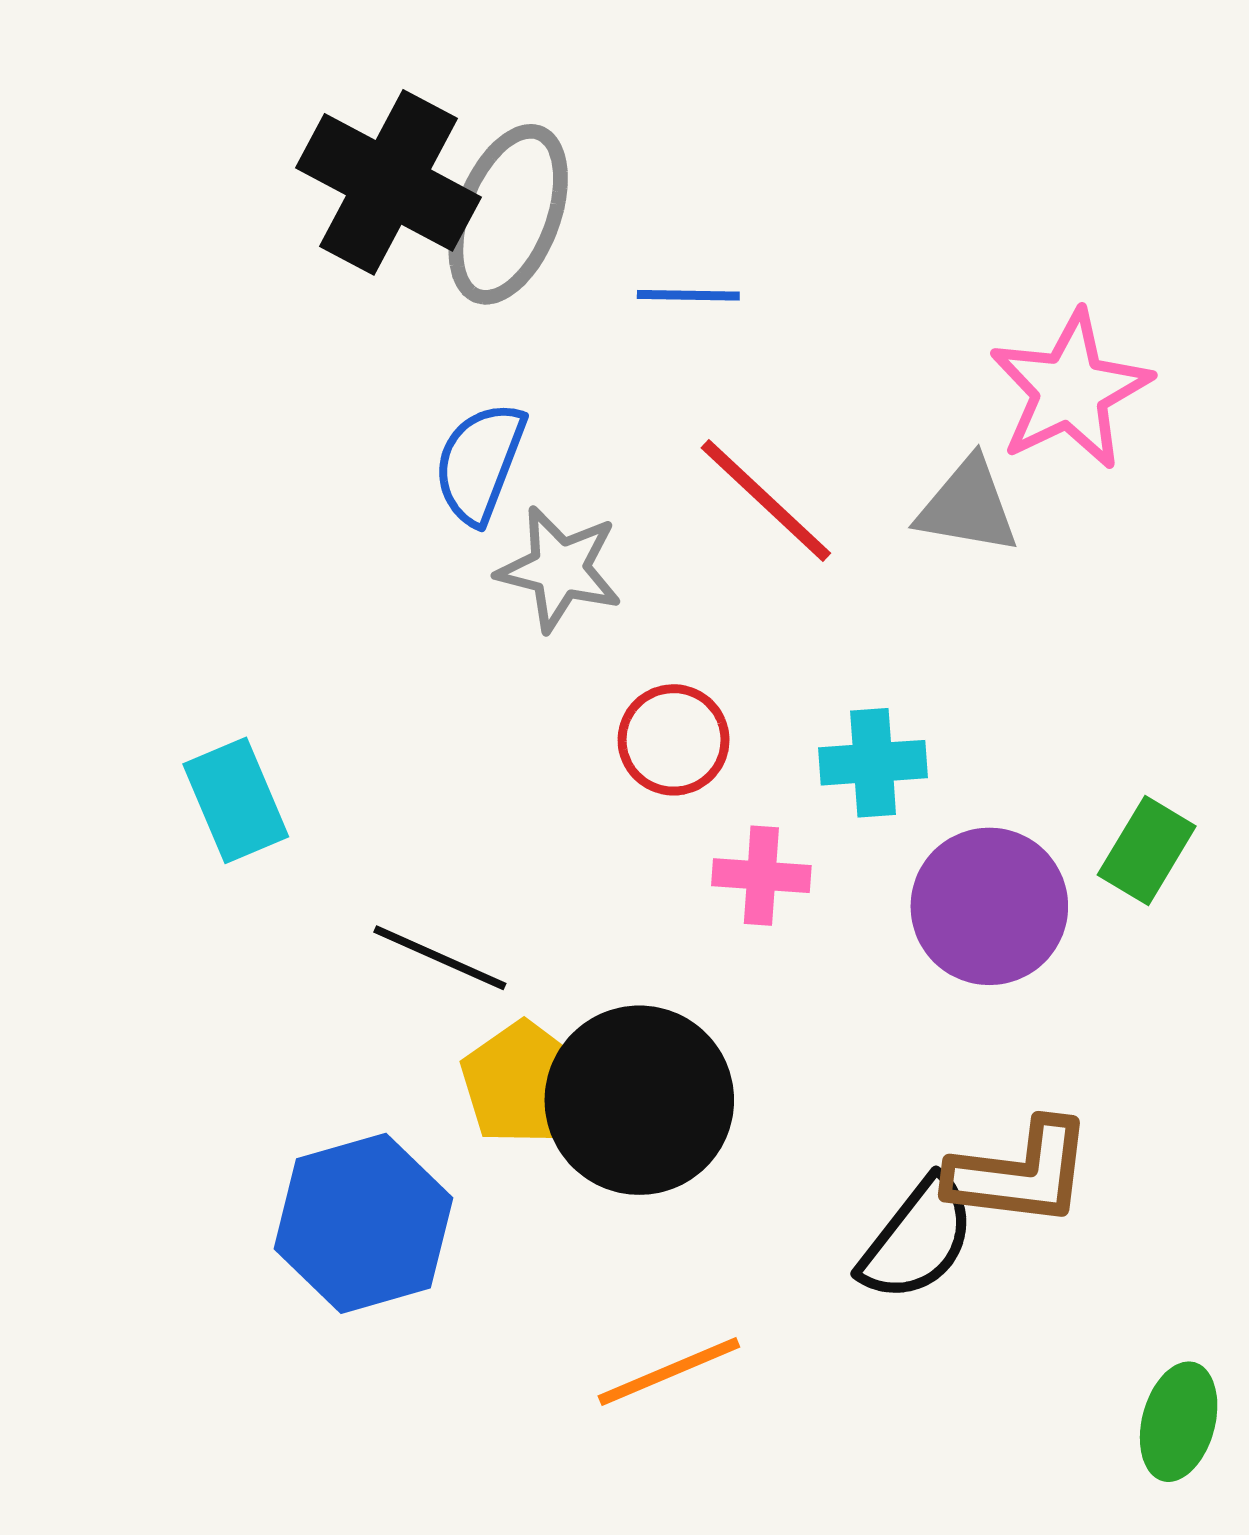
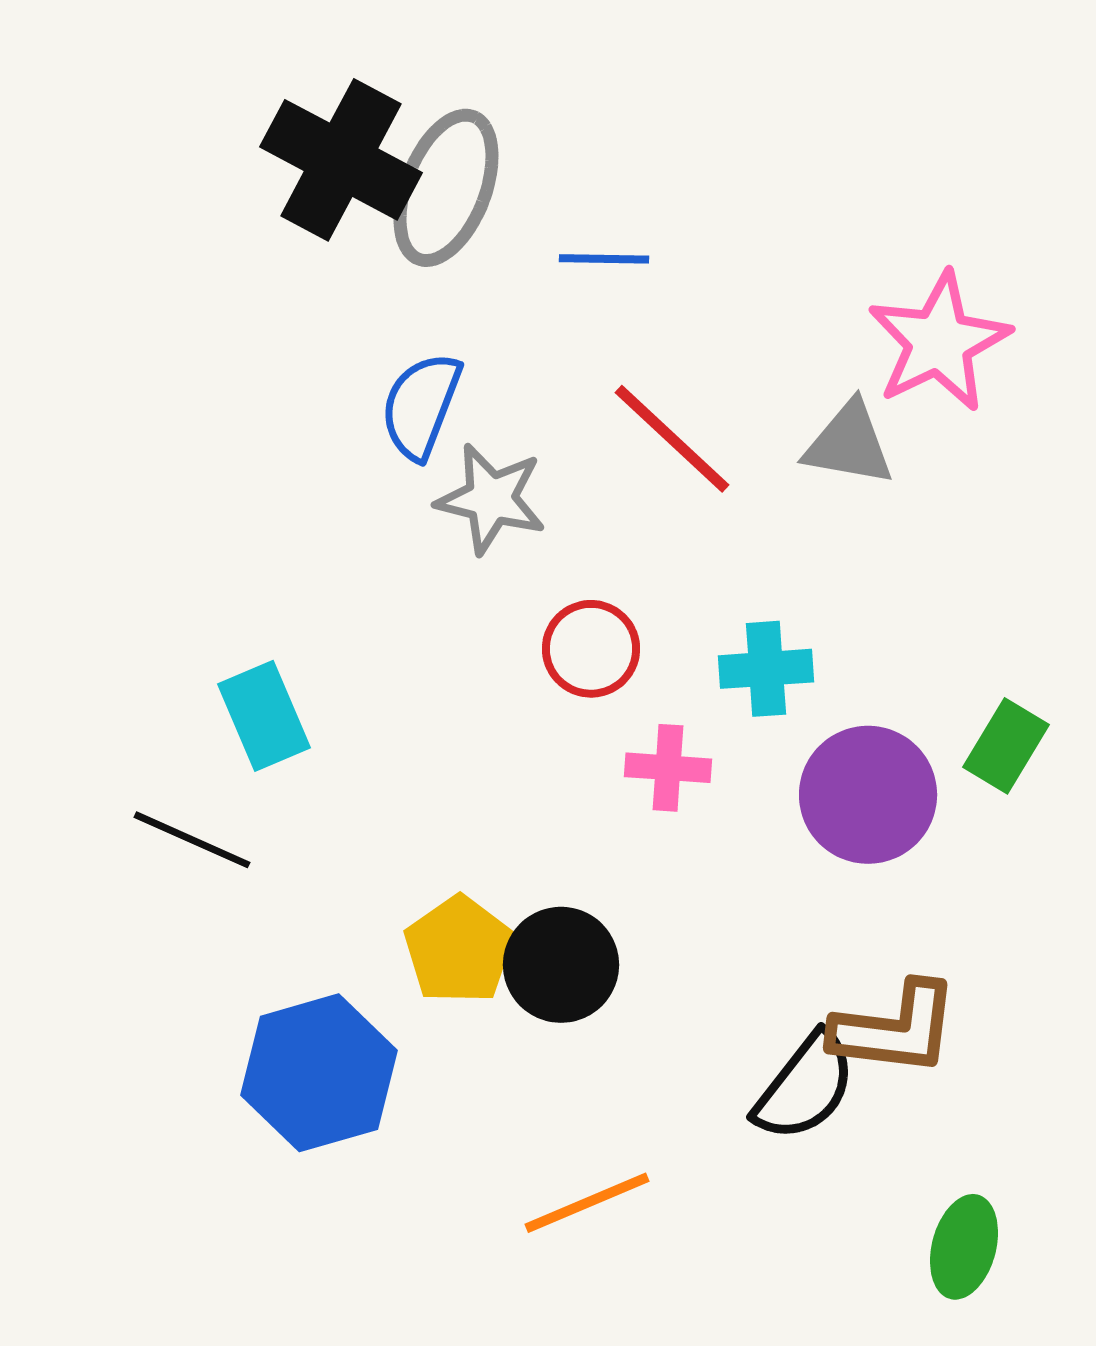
cyan rectangle: (236, 800) -> (264, 716), moved
black line: (440, 958) -> (192, 840), moved
black circle: (639, 1100) -> (561, 965), size x0.7
green ellipse: (1179, 1422) -> (964, 1247), moved

